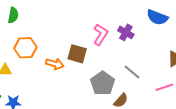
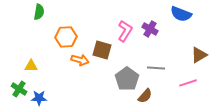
orange hexagon: (25, 48) -> (66, 37), moved
gray line: (132, 72) -> (156, 68), turned -36

